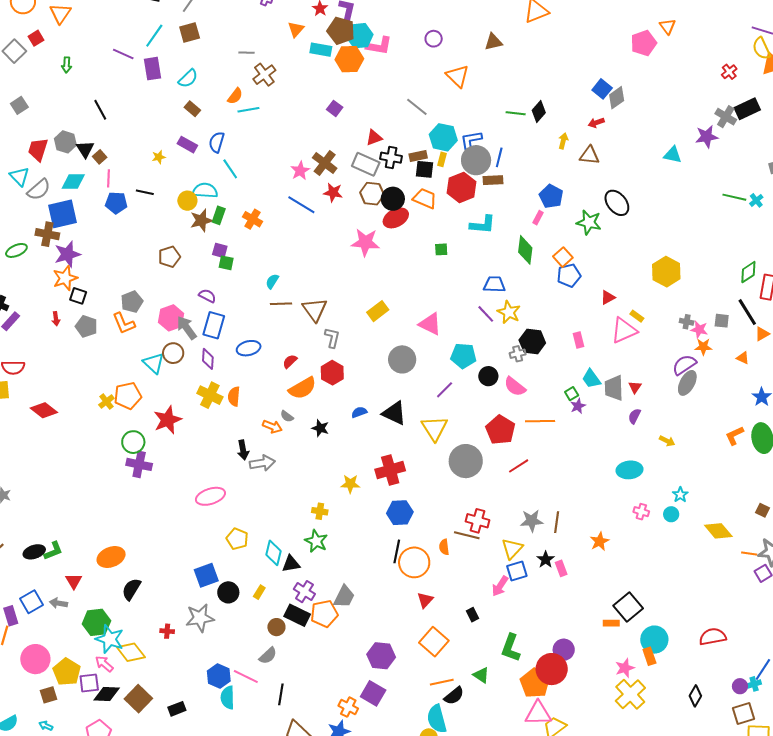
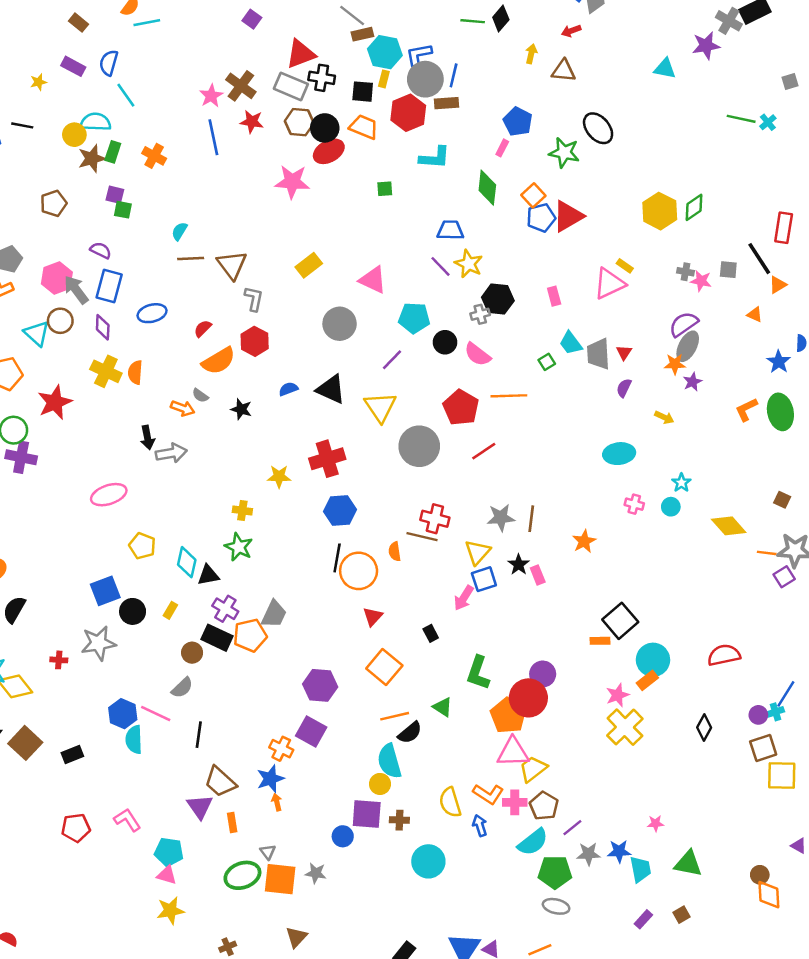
red triangle: (374, 138) -> (301, 54), size x1.5
brown rectangle: (418, 156) -> (362, 34), moved
blue line: (301, 205) -> (213, 137), turned 48
green diamond: (748, 272) -> (694, 207), moved
red triangle: (608, 298) -> (568, 216), moved, size x1.8
orange star: (703, 347) -> (675, 364), moved
purple star: (578, 406) -> (692, 382), moved
orange rectangle: (649, 656) -> (647, 680), turned 72

